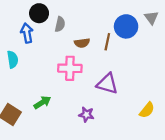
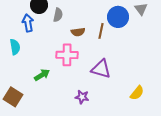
green arrow: (42, 102) -> (42, 75), moved

